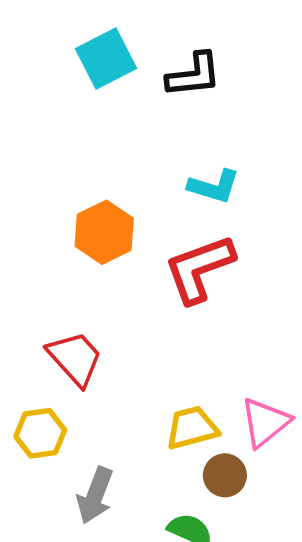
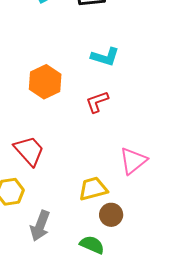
red L-shape: (199, 269) -> (97, 102), size x0.6
pink triangle: (265, 422) -> (133, 161), moved

